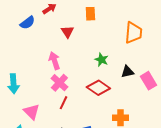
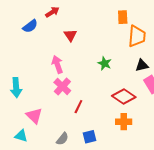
orange rectangle: (90, 14) -> (123, 17), moved
black triangle: (127, 72) -> (142, 65), moved
red diamond: (98, 88) -> (124, 97), moved
red line: (63, 103) -> (78, 107), moved

